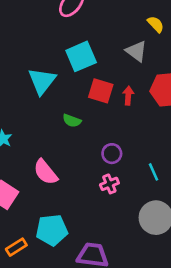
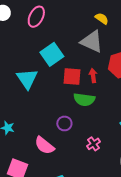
gray triangle: (136, 51) -> (92, 42), size x1.4
green semicircle: (72, 121) -> (84, 100), moved, size x1.5
purple circle: (112, 154) -> (64, 123), moved

